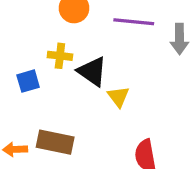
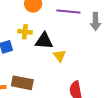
black triangle: (92, 71) -> (44, 41), turned -30

